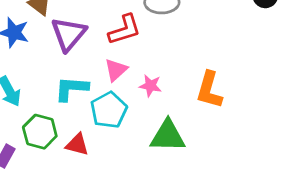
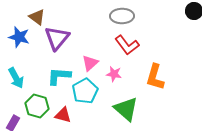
red L-shape: (125, 30) -> (127, 45), moved, turned 70
green triangle: (168, 136) -> (126, 109), turned 40

